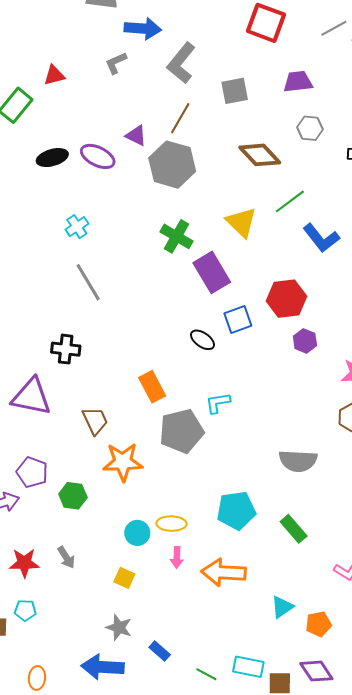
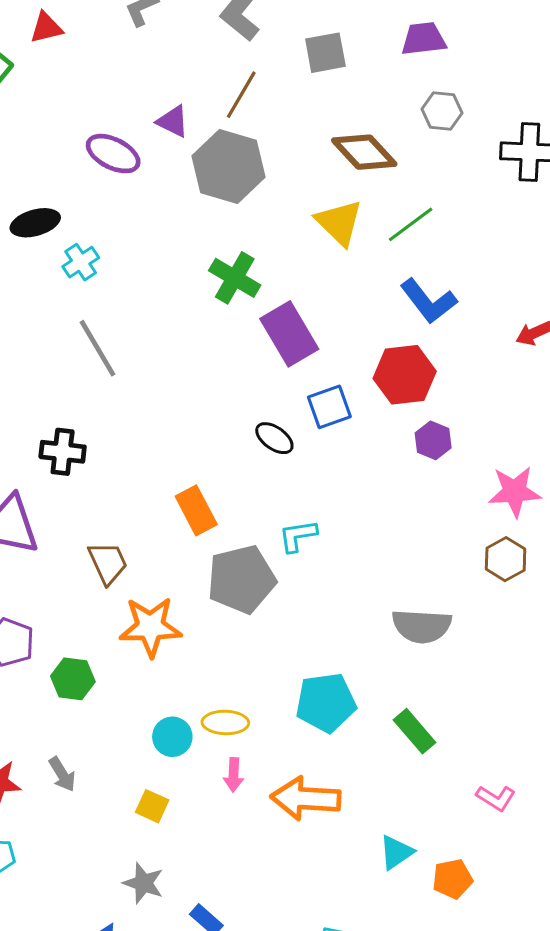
black ellipse: (52, 158) -> (35, 223), moved
yellow triangle: (241, 222) -> (339, 223), moved
blue L-shape: (321, 238) -> (428, 301), moved

